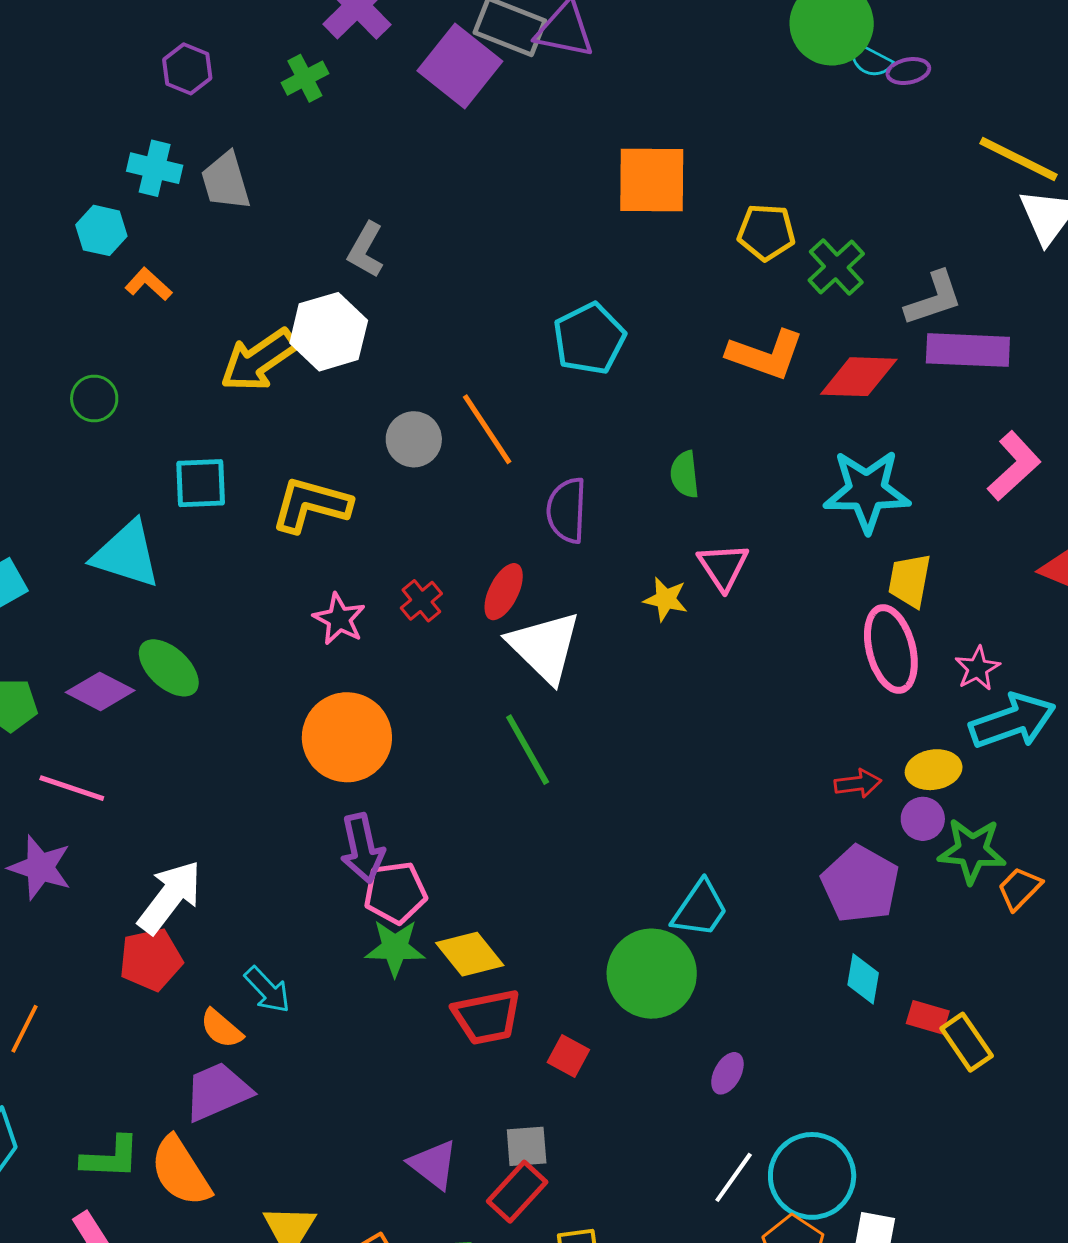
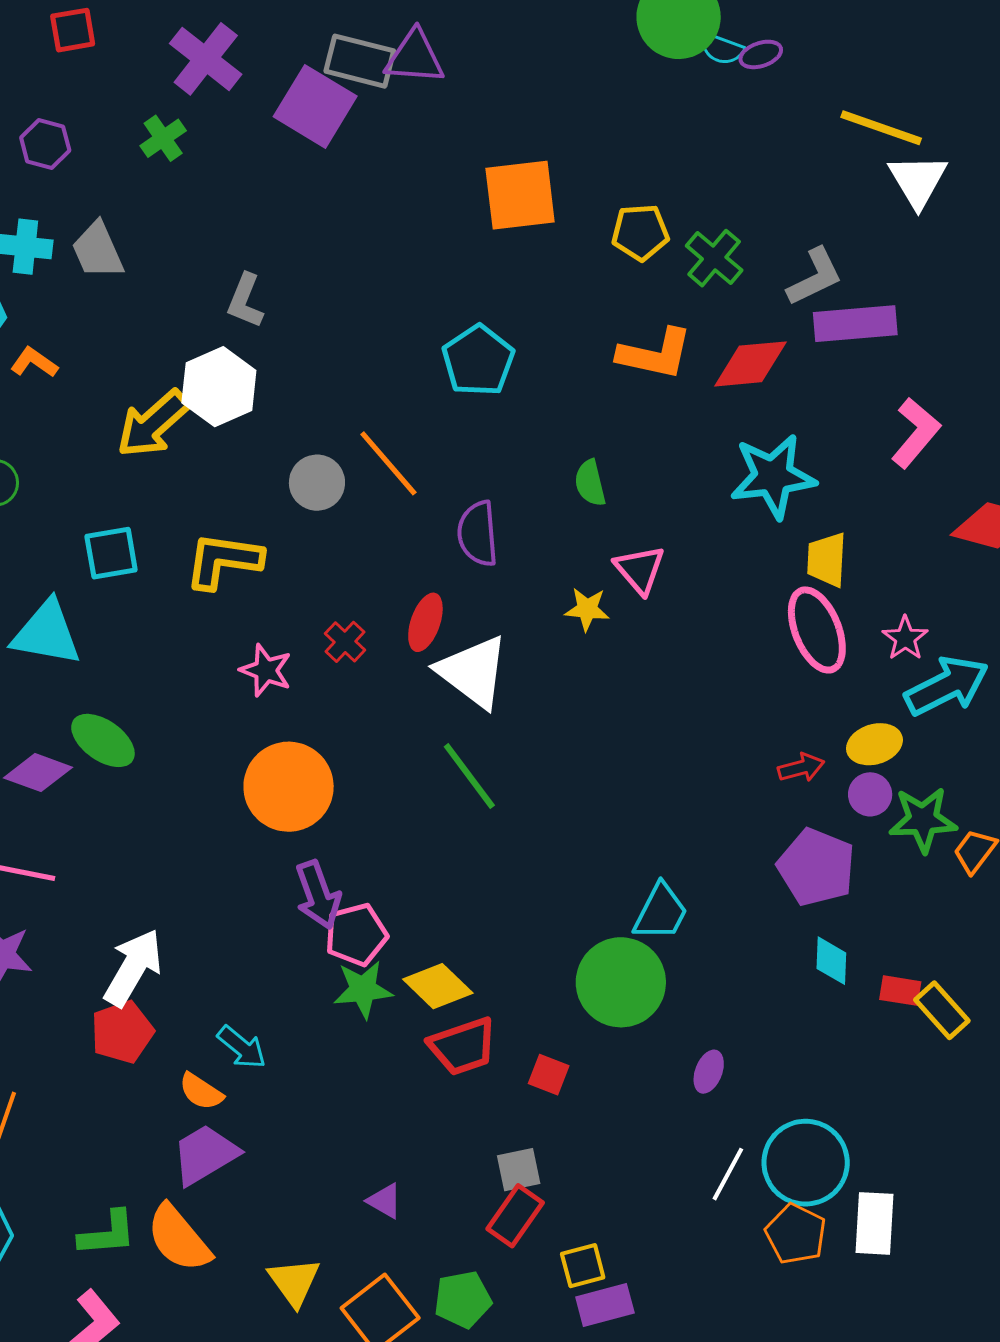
purple triangle: (433, 1165) -> (385, 1201), moved, size x0.7

